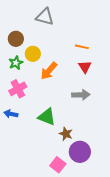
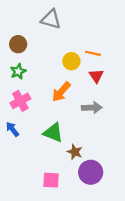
yellow circle: (33, 54) -> (71, 61), moved
orange arrow: (49, 71) -> (61, 92), moved
blue arrow: (11, 114) -> (12, 129), turned 40
pink square: (58, 165) -> (51, 180), moved, turned -35

